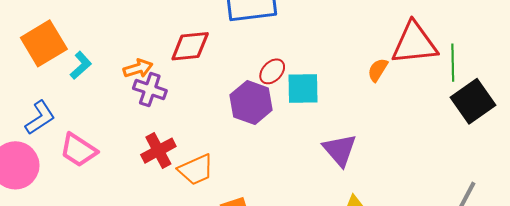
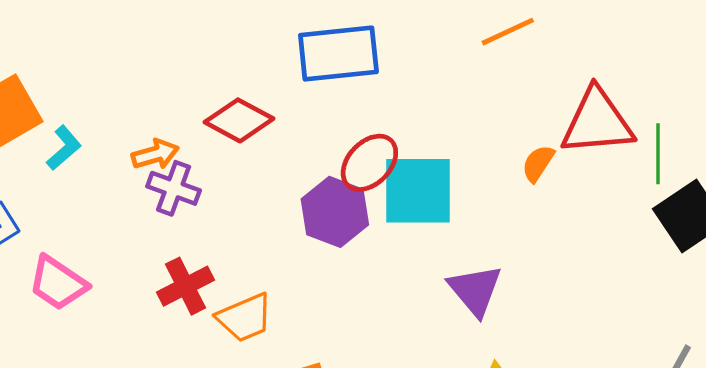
red diamond: (190, 46) -> (239, 120), turned 33
red ellipse: (272, 71) -> (369, 163), size x1.4
cyan square: (303, 88) -> (418, 191), size x1.4

